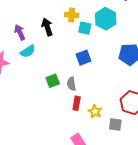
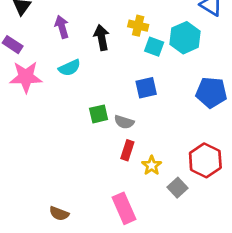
purple arrow: (20, 32) -> (62, 27), moved
gray semicircle: (71, 84) -> (124, 122), turned -72
gray square: (115, 124) -> (177, 188), turned 32

